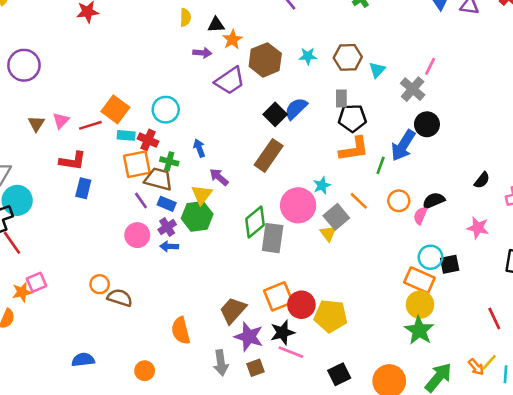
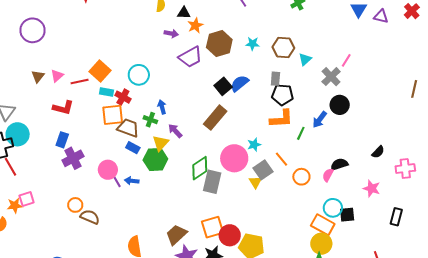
blue arrow: (403, 145) -> (320, 120), size x0.7
green cross: (169, 161) -> (150, 120), moved
blue rectangle: (83, 188) -> (62, 140), moved
purple line: (141, 200) -> (117, 181), moved
orange circle: (399, 201) -> (301, 177), moved
purple cross: (167, 227) -> (73, 158), moved, size x1.5

